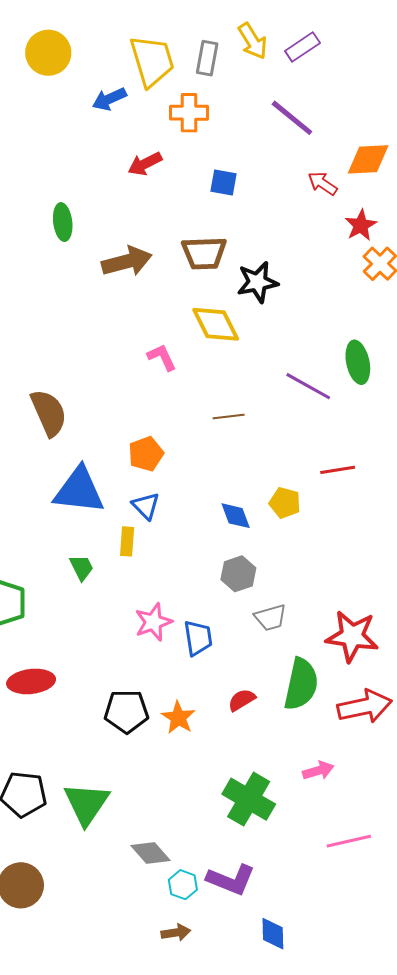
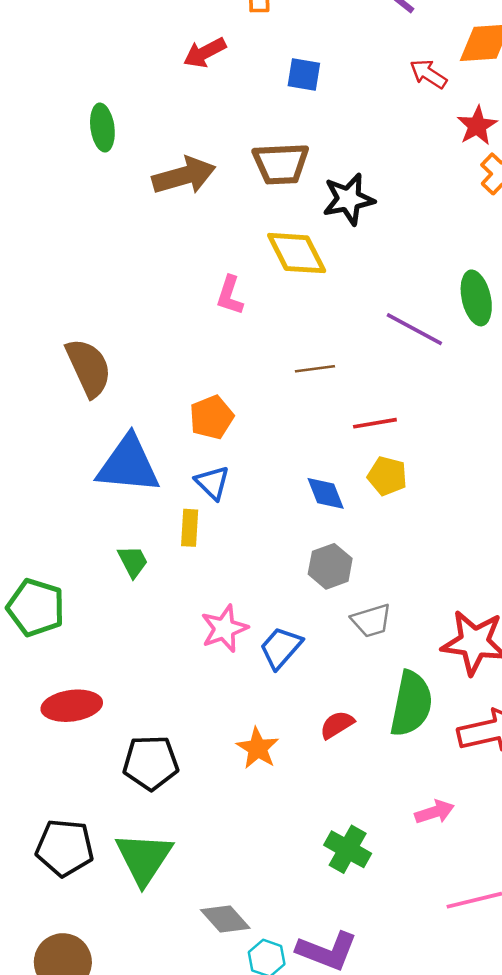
pink L-shape: (162, 357) -> (230, 295), turned -136
red line: (338, 470) -> (375, 423), moved
blue trapezoid: (198, 638) -> (281, 648), turned -129
black pentagon: (126, 711) -> (151, 763), moved
green cross: (249, 799) -> (348, 849), size x0.7

